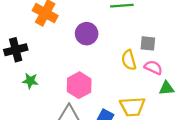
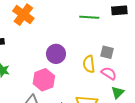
purple circle: (87, 34) -> (56, 54), moved
green triangle: (167, 88) -> (118, 92), turned -48

